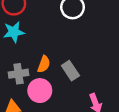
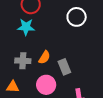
pink circle: (40, 91) -> (46, 85), moved

